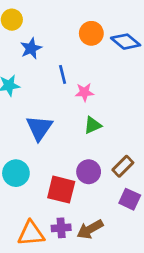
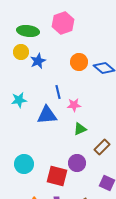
blue star: (31, 48) -> (38, 61), moved
blue triangle: (39, 128) -> (47, 115), moved, turned 50
brown rectangle: (123, 166) -> (102, 147), moved

